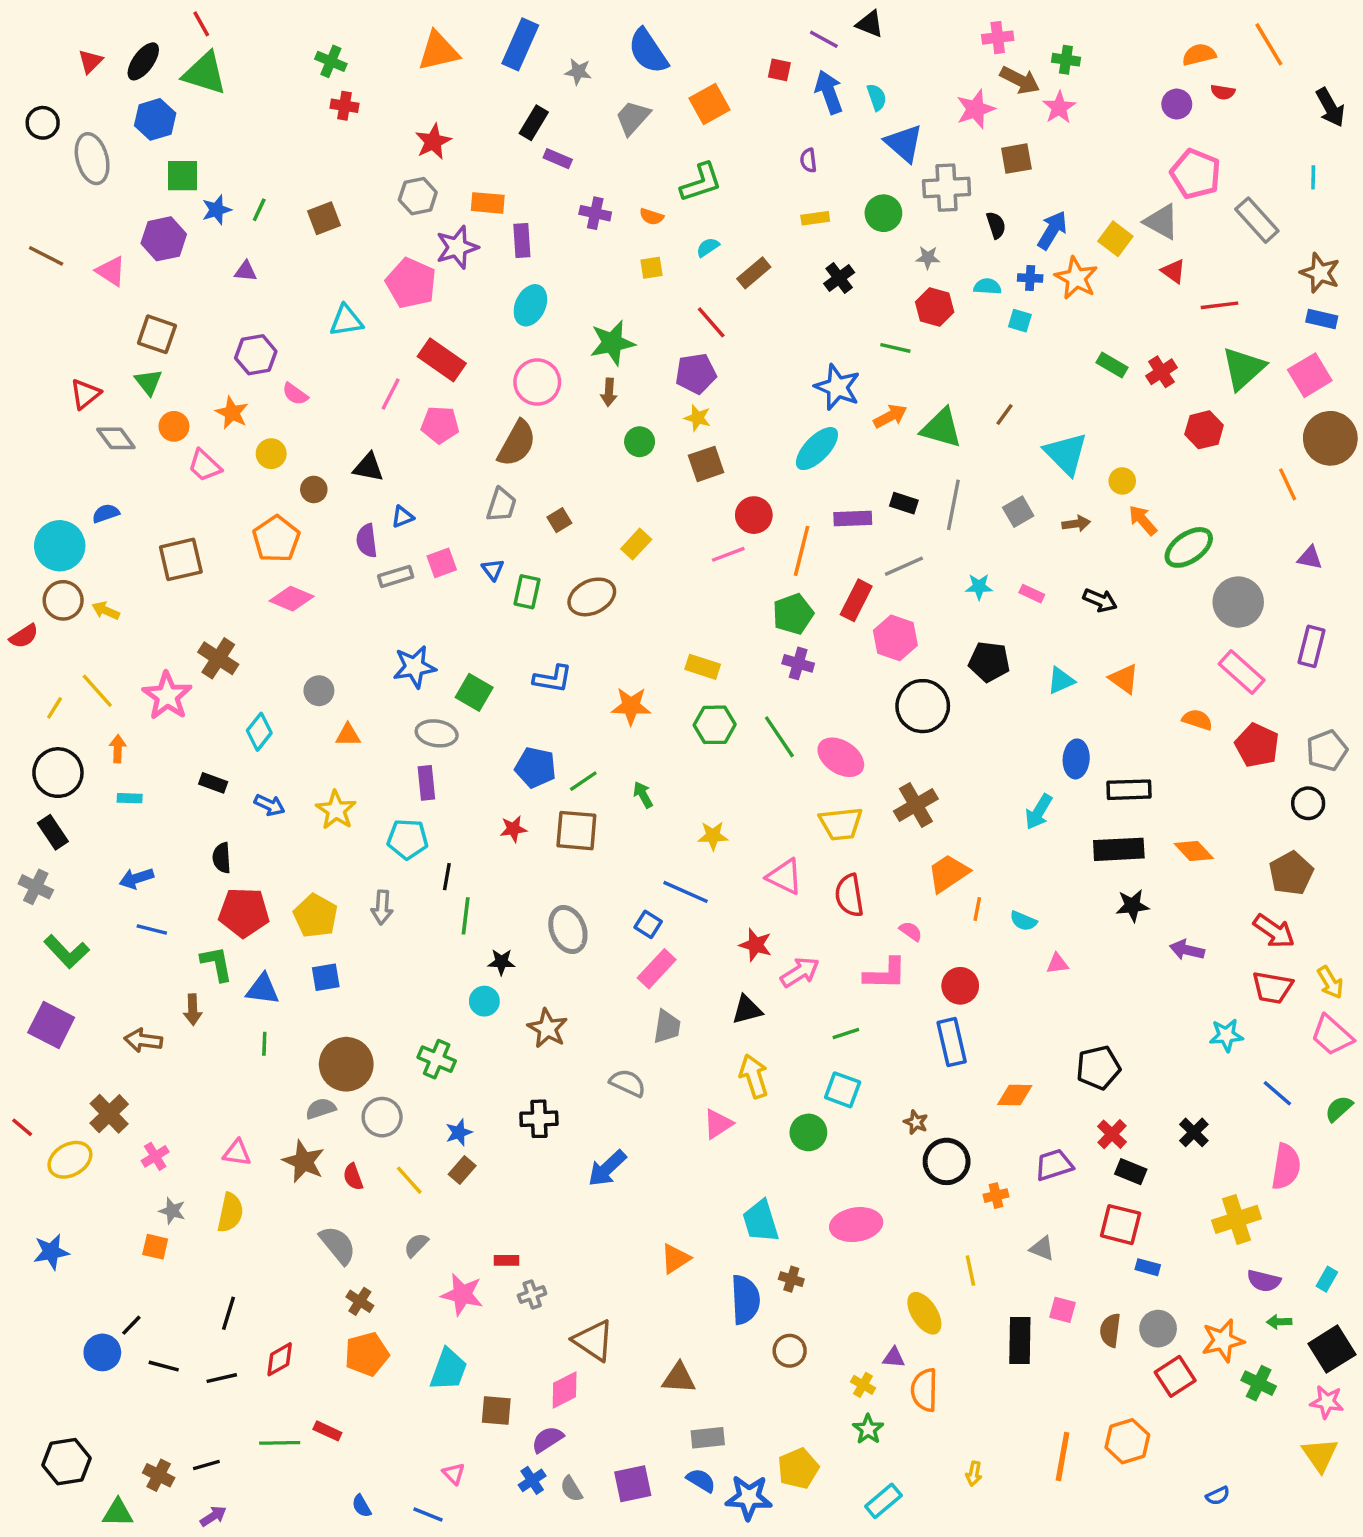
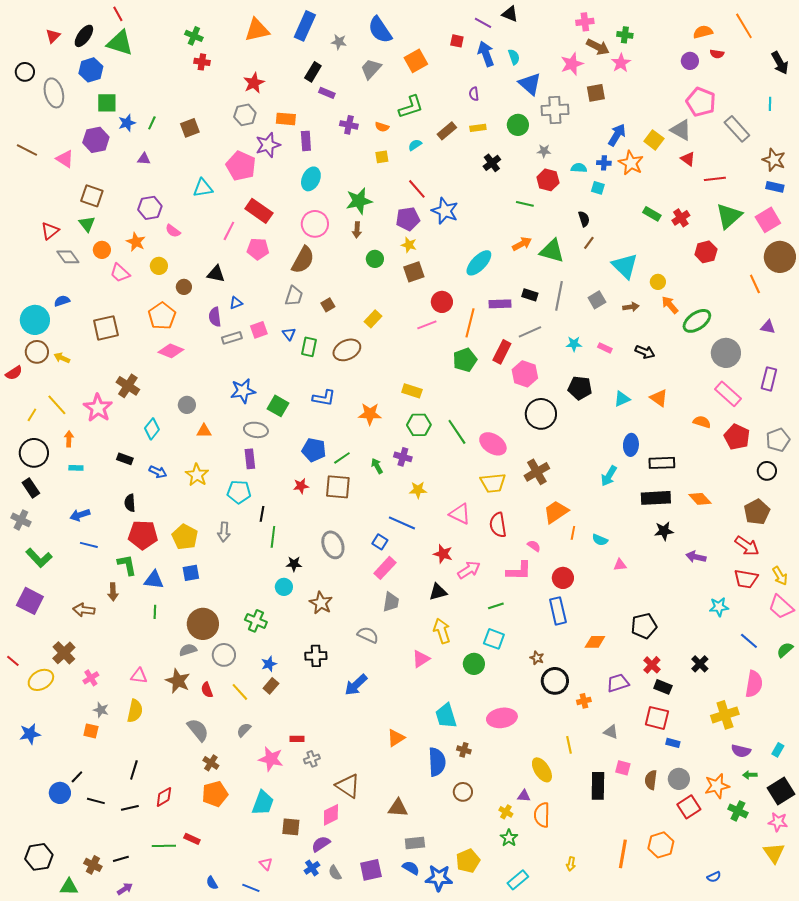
black semicircle: (996, 225) -> (584, 219), moved
brown rectangle: (754, 273) -> (447, 131), moved
blue star: (837, 387) -> (445, 211), moved
purple cross: (798, 663) -> (403, 457), moved

